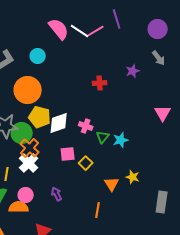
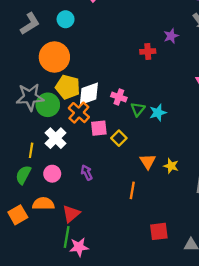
red cross: (100, 83) -> (148, 51), moved
orange cross: (30, 148) -> (79, 113), moved
yellow star: (133, 177) -> (171, 166), moved
orange semicircle: (19, 207) -> (43, 204), moved

